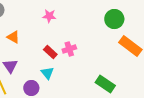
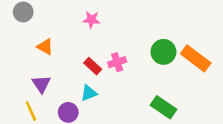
green circle: (114, 19) -> (163, 52), moved
cyan triangle: (47, 73) -> (89, 93), turned 48

